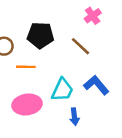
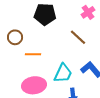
black pentagon: (40, 35) -> (45, 14), moved

